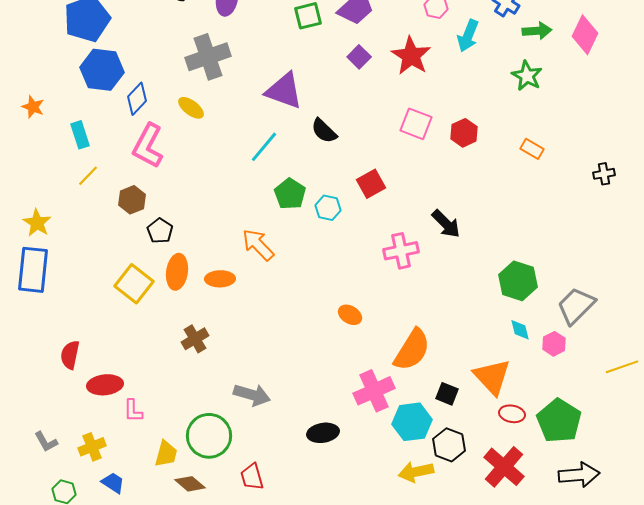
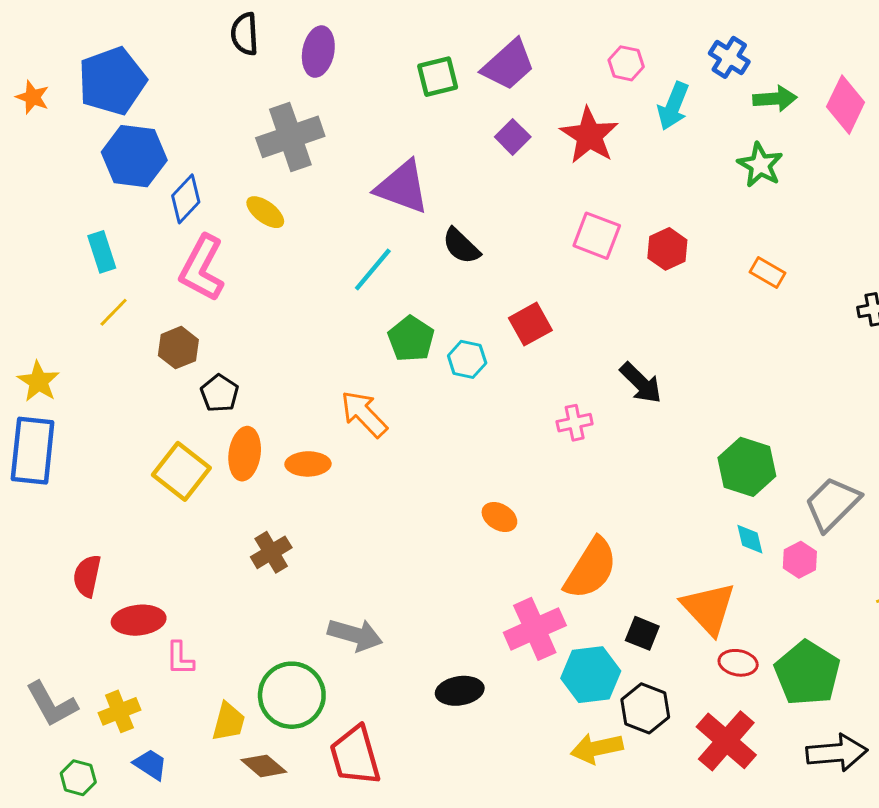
orange star: (33, 107) -> (33, 97), moved
pink cross: (401, 251) -> (575, 423), size x0.7
gray L-shape: (46, 442) -> (52, 704), size x1.5
red trapezoid: (252, 477) -> (355, 756), size x1.5

